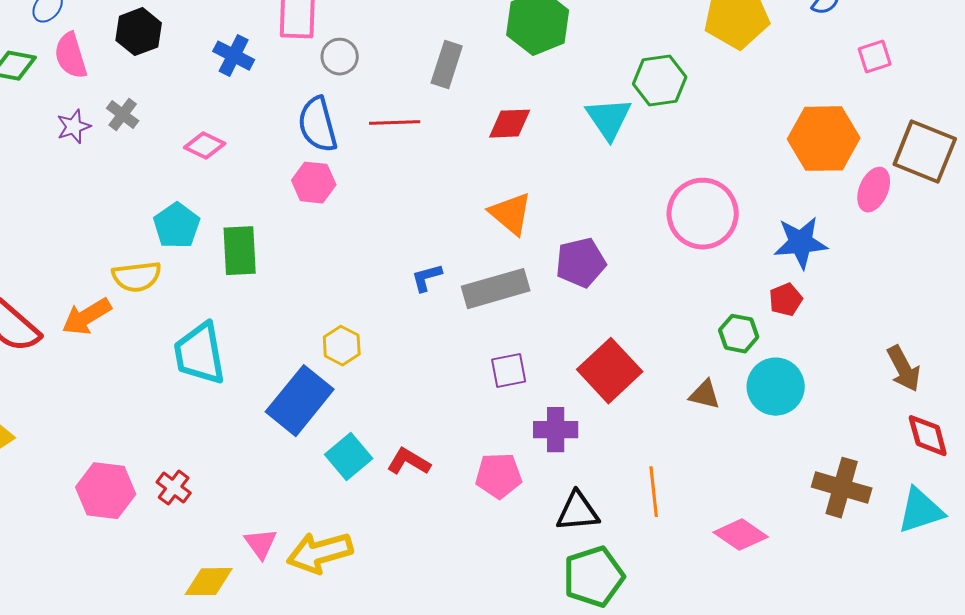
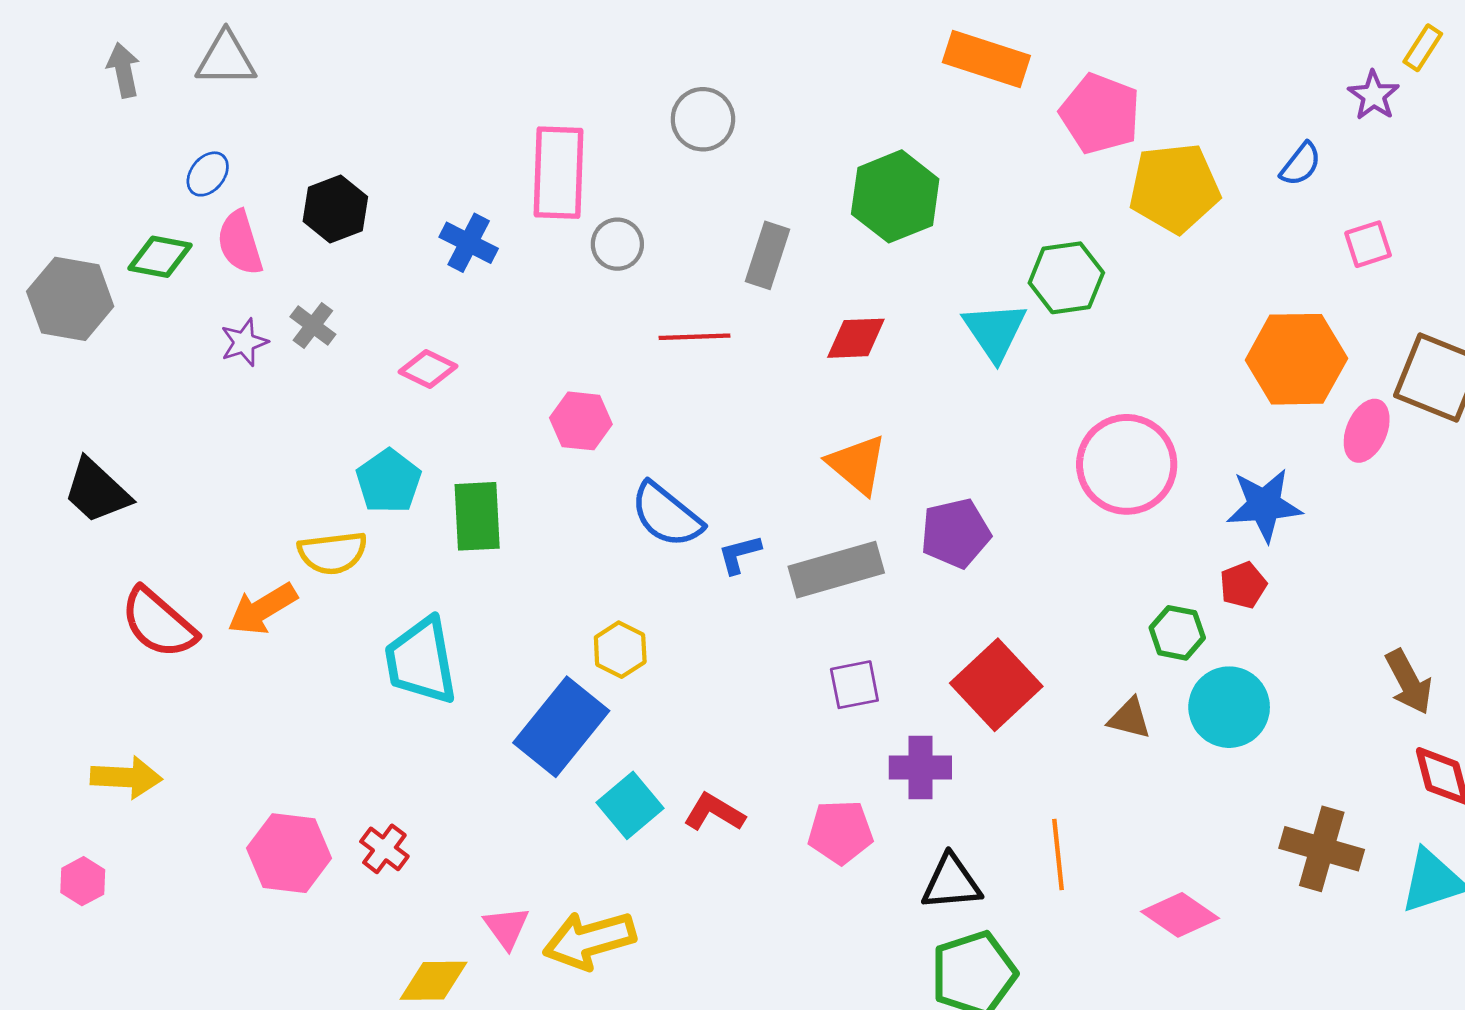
blue semicircle: (318, 125) -> (666, 515), moved, turned -36

